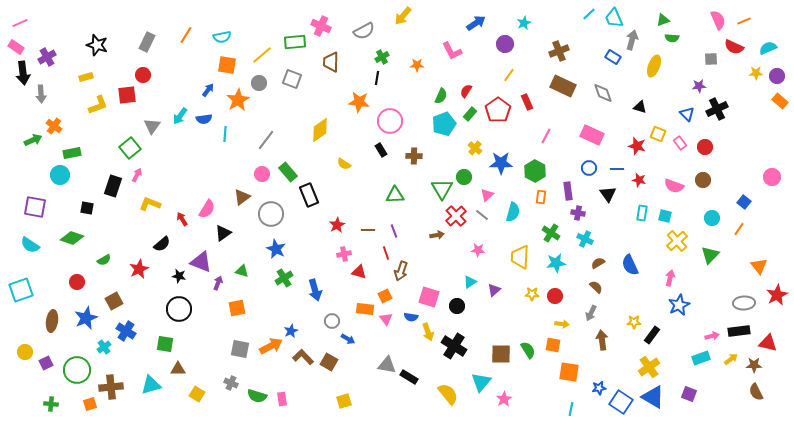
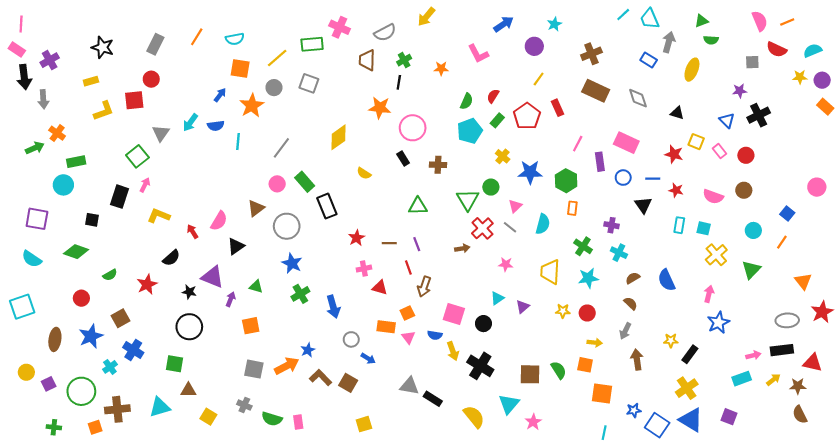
pink line: (20, 23) -> (21, 24), turned -63
brown trapezoid: (331, 62) -> (367, 60), moved
purple rectangle: (568, 191) -> (600, 162), moved

